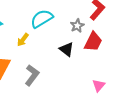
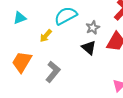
gray star: (77, 26) -> (93, 28), moved

